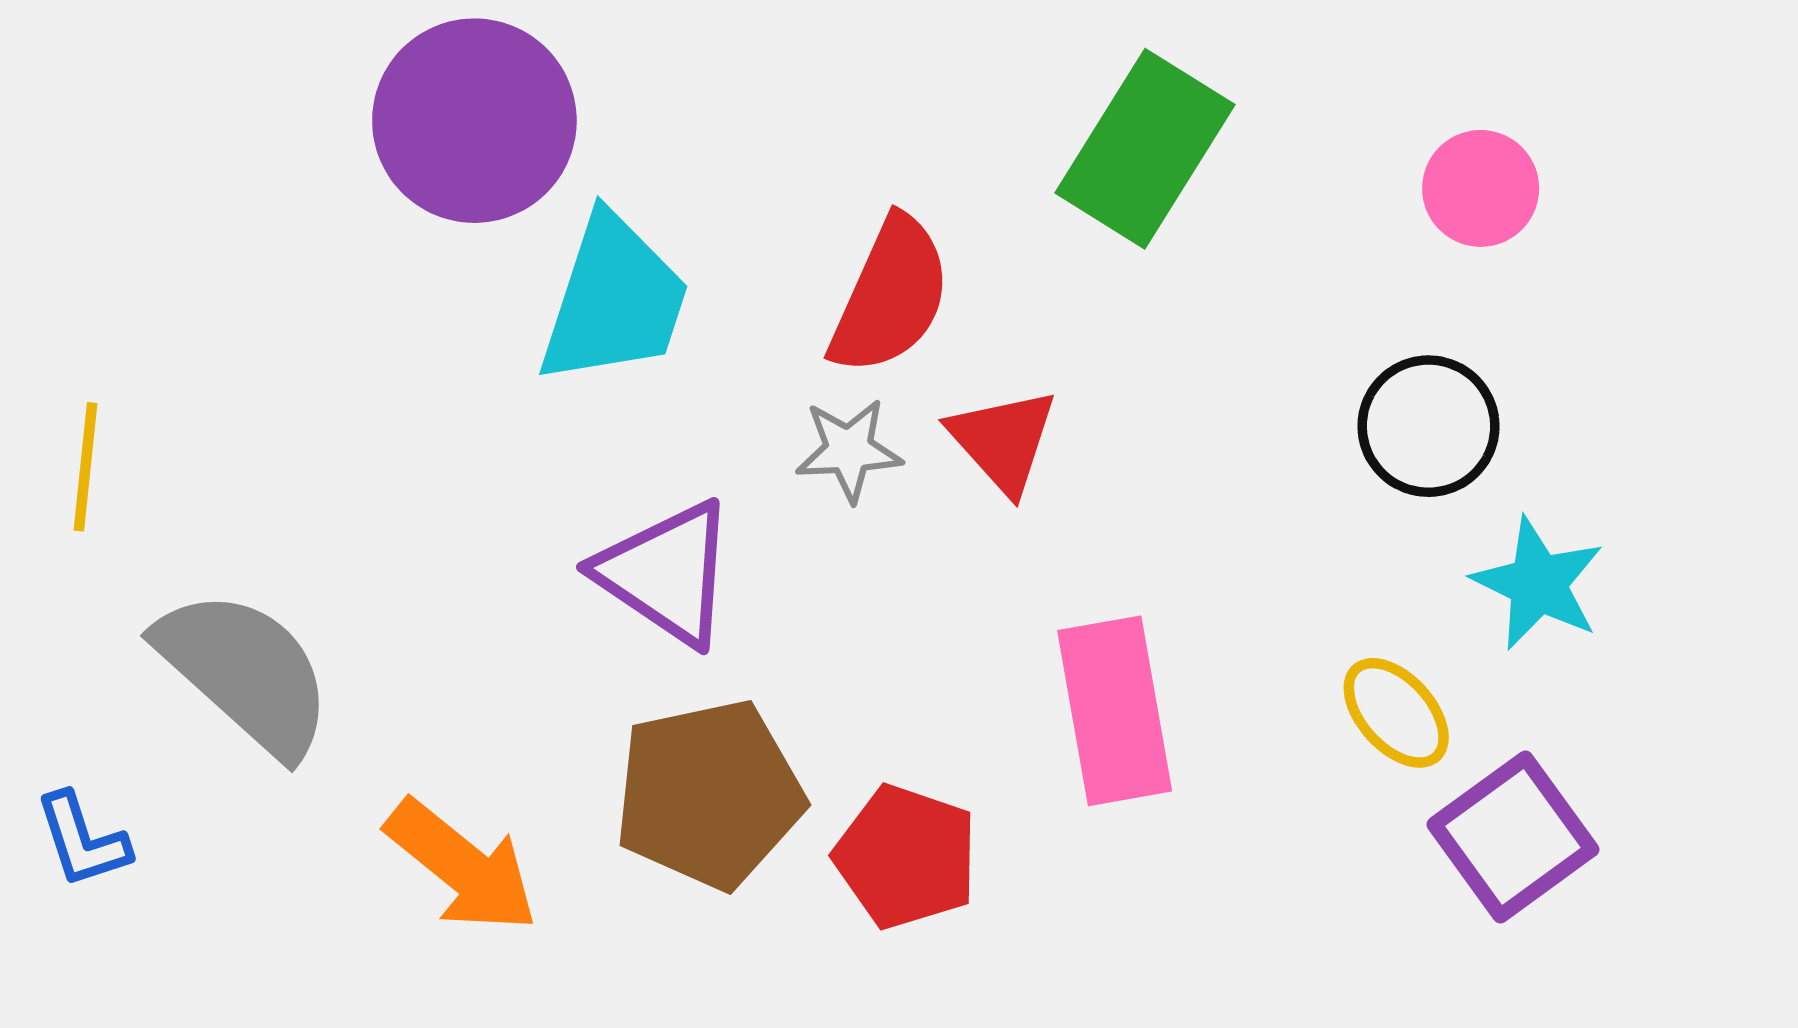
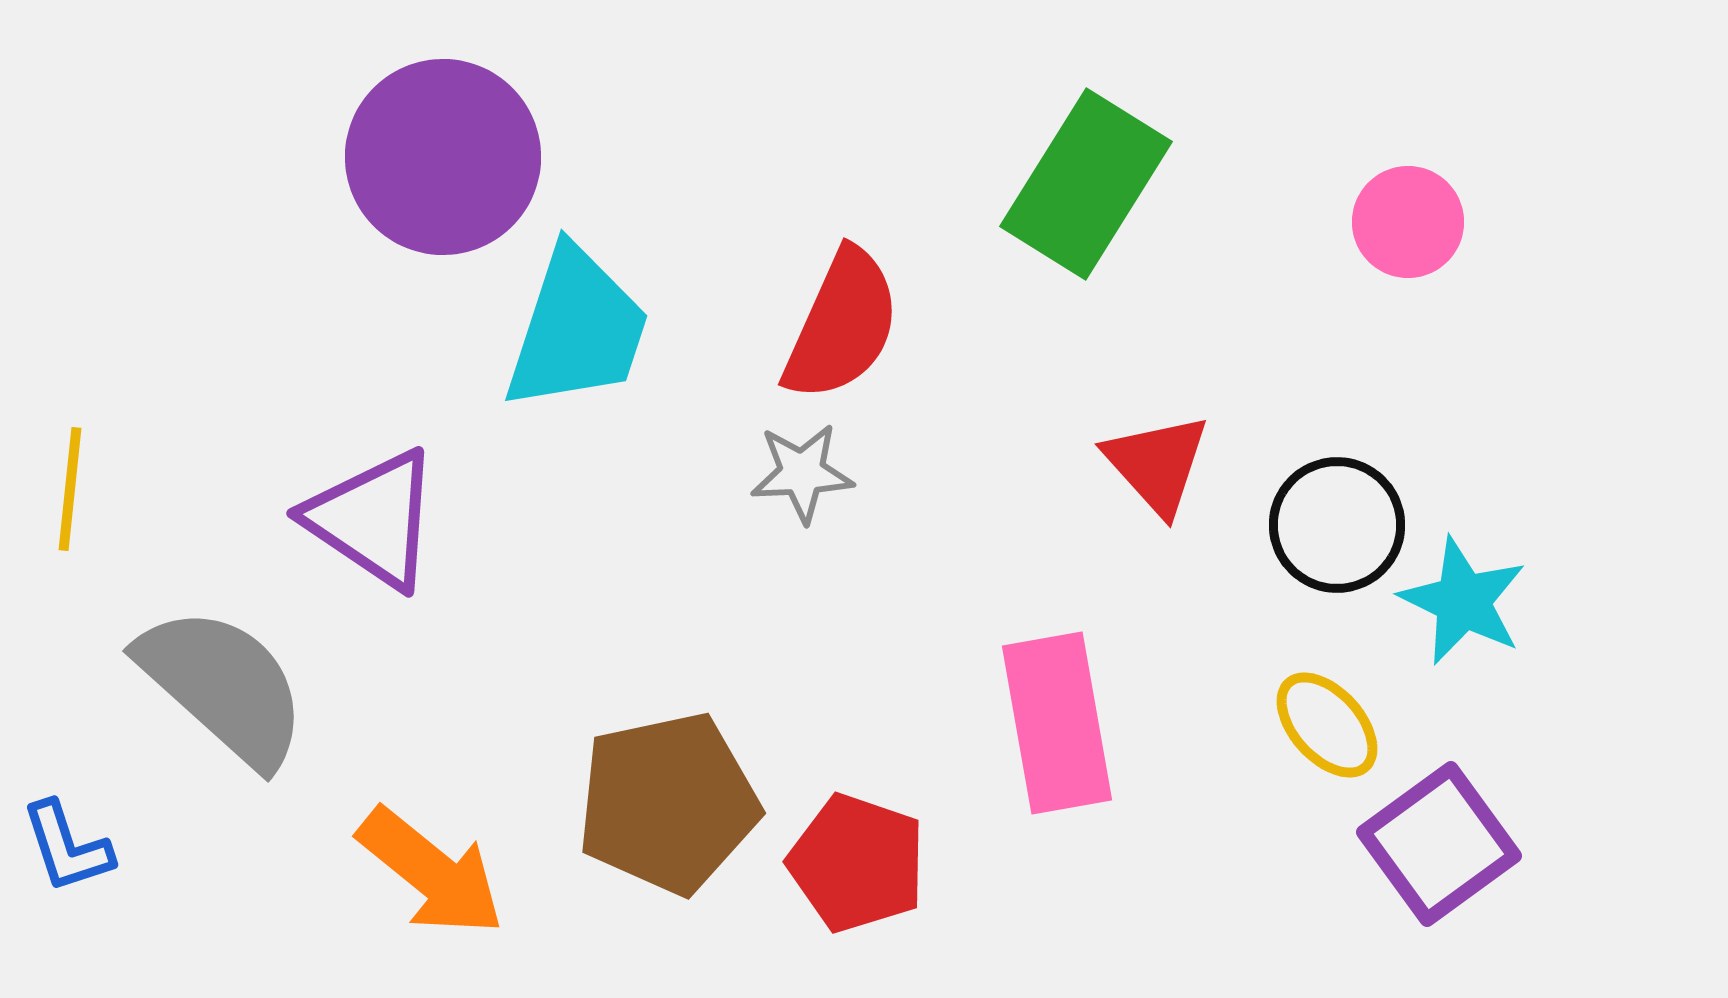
black circle: (1429, 426) -> (1337, 525), moved
red triangle: (1003, 441) -> (1157, 464), moved
purple triangle: (666, 573) -> (373, 519), moved

